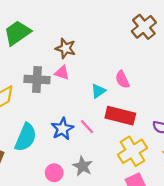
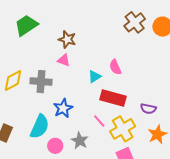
gray cross: (37, 80) -> (41, 82), moved
pink line: (87, 127) -> (99, 121), moved
cyan semicircle: (26, 137) -> (40, 127), moved

